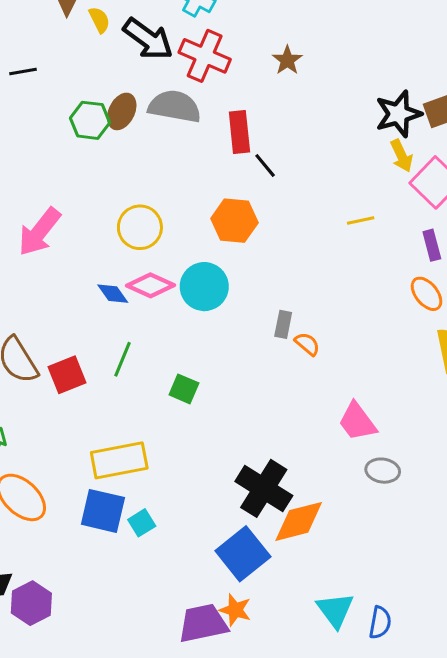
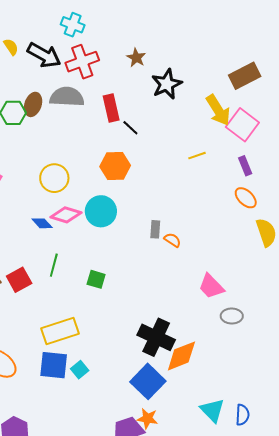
red cross: (205, 56) -> (82, 62), turned -36
black star: (398, 114) -> (167, 84), moved
yellow arrow: (402, 156) -> (218, 110), size x1.5

